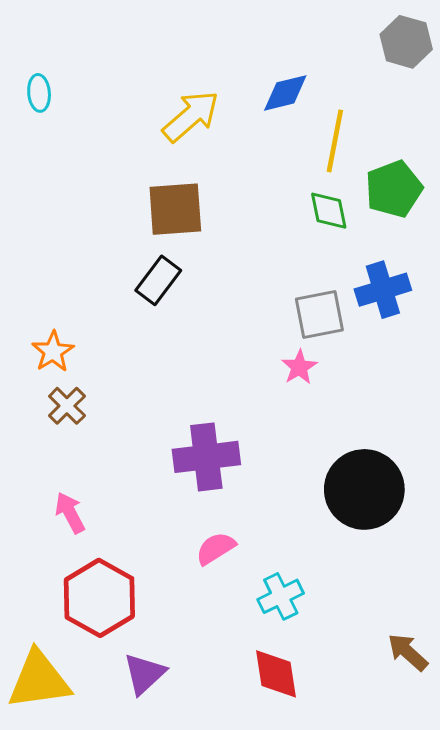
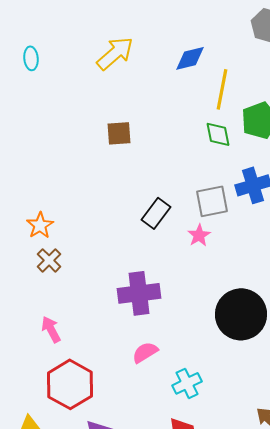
yellow arrow: (191, 116) -> (115, 53), moved
brown square: (175, 209) -> (119, 133), size x0.7
black rectangle: (158, 280) -> (156, 213), moved

